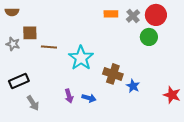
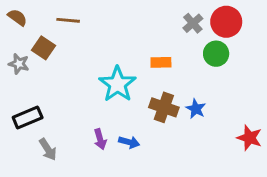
brown semicircle: (12, 12) -> (17, 17), turned -144
orange rectangle: (111, 14) -> (161, 62), moved
brown square: (30, 33) -> (44, 48), turned 35
brown line: (49, 47) -> (68, 20), moved
blue star: (133, 86) -> (196, 109), moved

